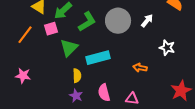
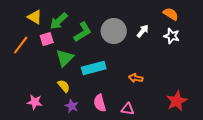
white star: (167, 48) -> (172, 36), moved
pink star: (23, 76) -> (35, 102), moved
yellow semicircle: (77, 76) -> (64, 86), moved, turned -40

